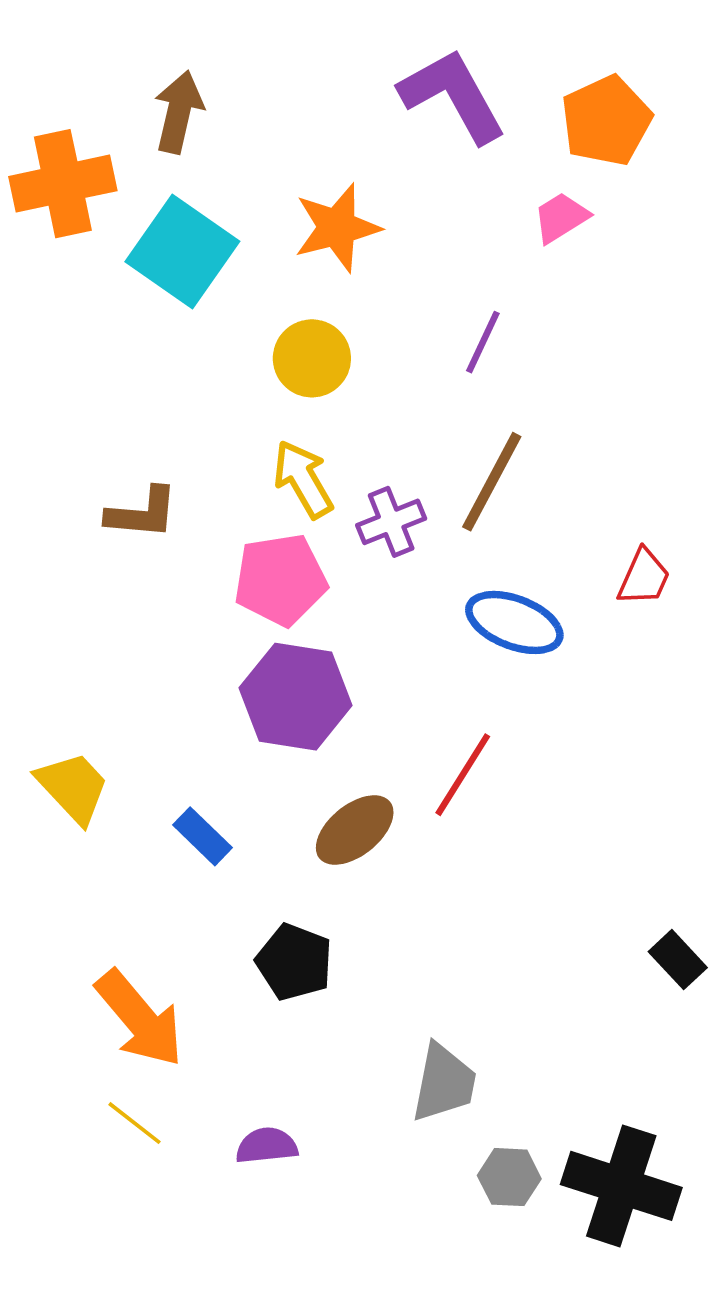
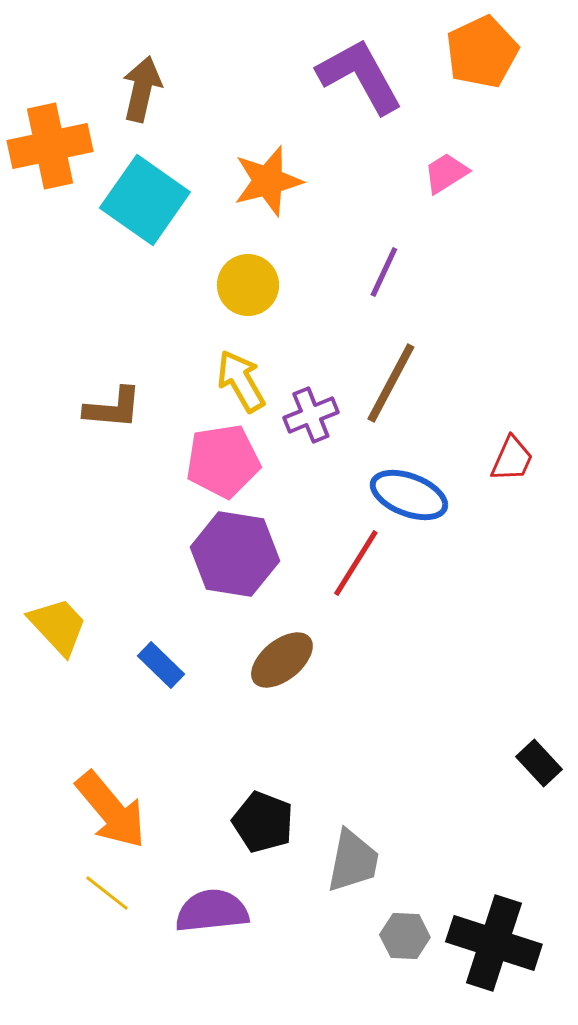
orange pentagon: (606, 121) -> (482, 52), moved
red line: (463, 775) -> (356, 563), moved
black pentagon: (294, 962) -> (263, 822), moved
purple semicircle: (267, 1146) -> (212, 911), size x1.5

